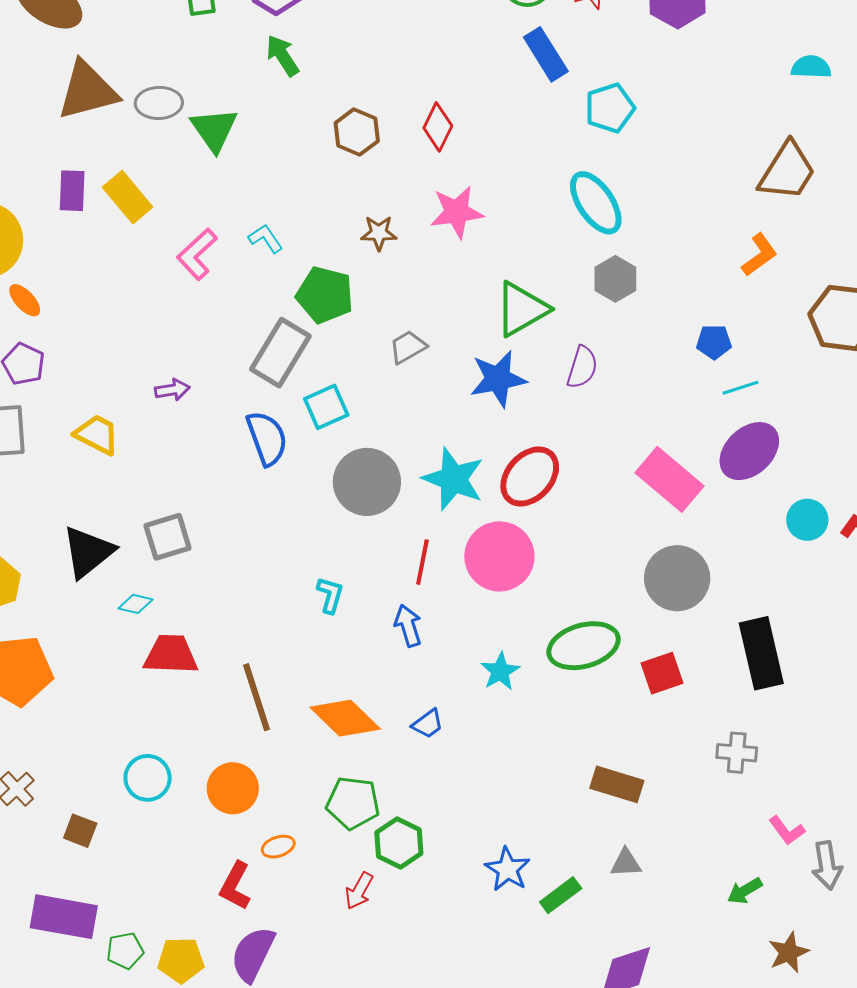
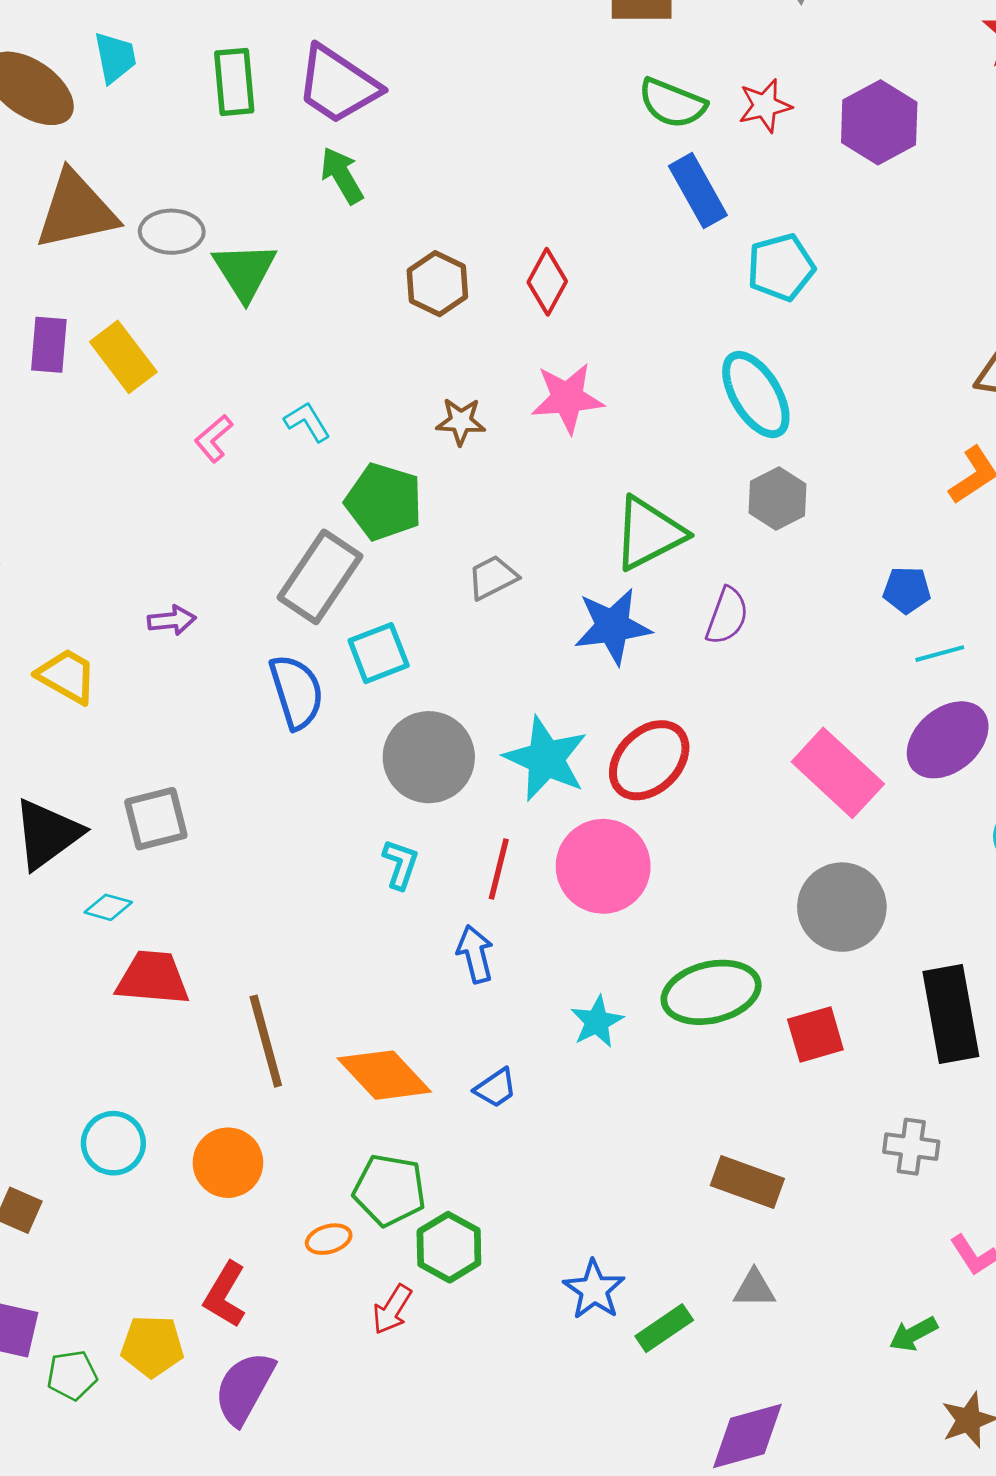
pink L-shape: (197, 254) -> (214, 438), size x0.7
cyan L-shape: (330, 595) -> (401, 864), moved
orange ellipse: (278, 847) -> (329, 1239), moved
yellow pentagon: (181, 960) -> (152, 1346), moved

